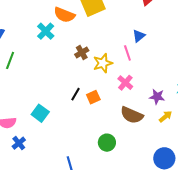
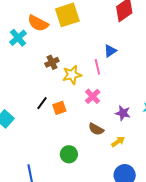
brown semicircle: (132, 115) -> (96, 129), size x0.7
yellow arrow: (165, 117) -> (118, 142), moved

